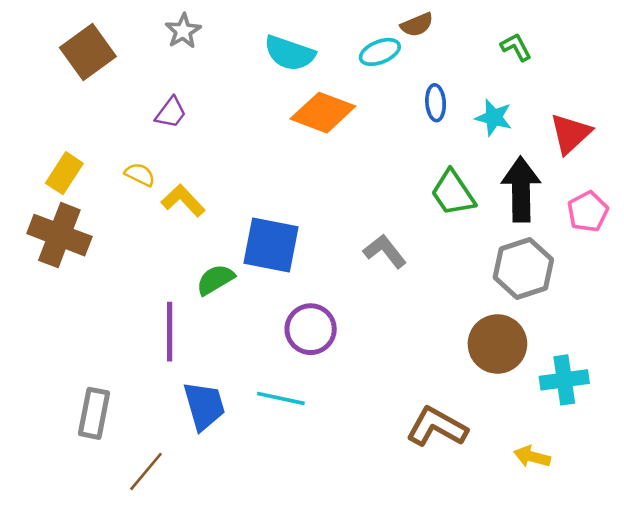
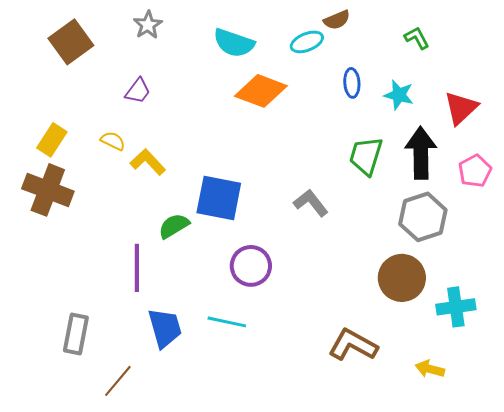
green trapezoid: (453, 193) -> (366, 156), turned 51

